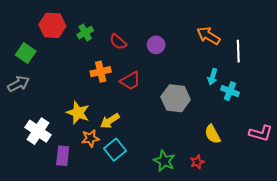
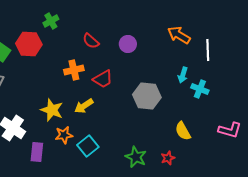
red hexagon: (52, 25) -> (29, 44), moved
green cross: (85, 33) -> (51, 21), moved
yellow arrow: (110, 121) -> (84, 106), moved

